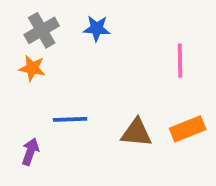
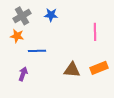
blue line: (70, 119) -> (37, 51), moved
purple arrow: (30, 152) -> (23, 74), moved

